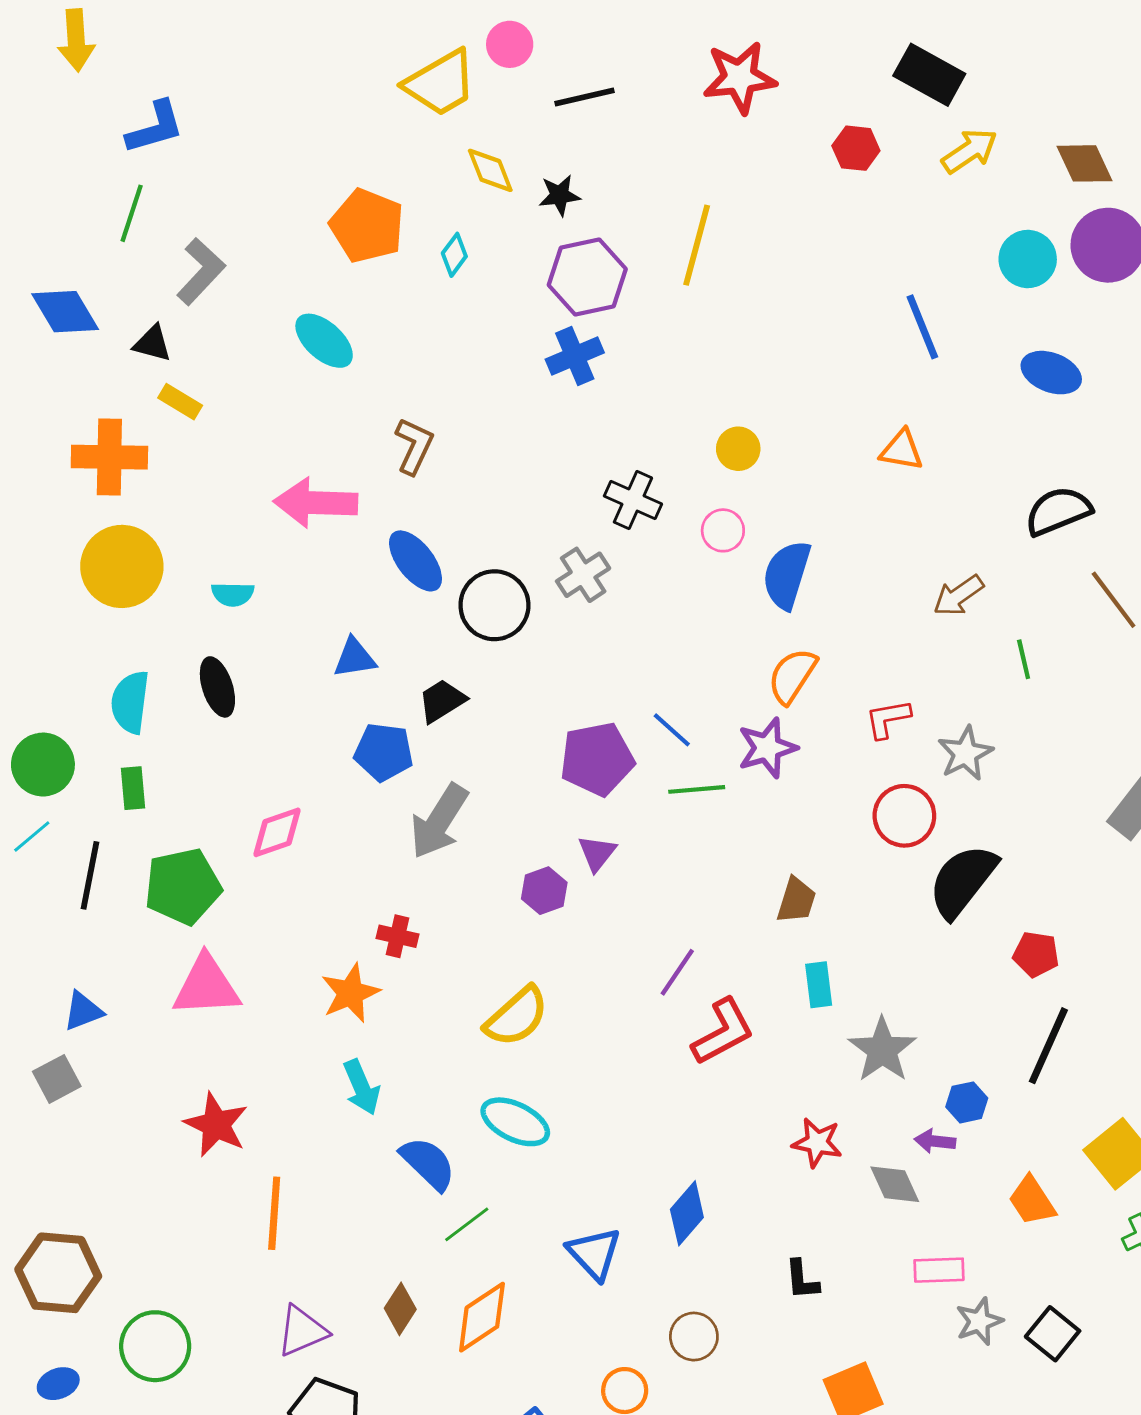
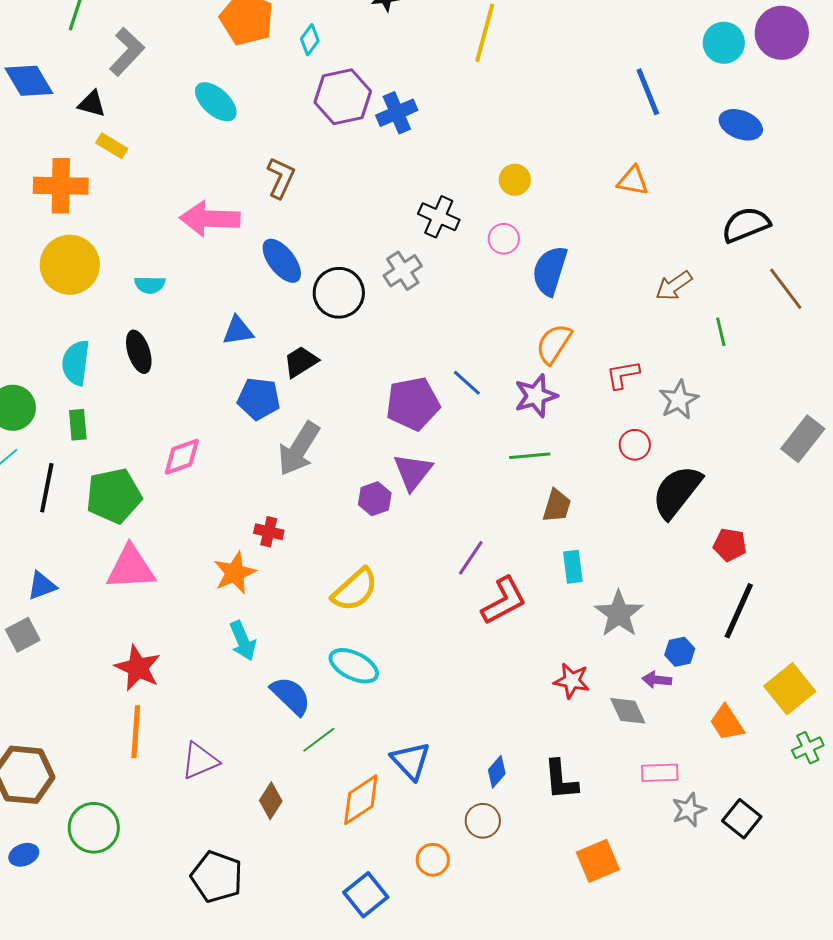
purple hexagon: (587, 277) -> (343, 97), moved
green line: (697, 789) -> (530, 456), moved
red circle: (904, 816) -> (635, 445), size x0.7
purple triangle: (597, 853) -> (413, 472), size x1.4
orange line: (274, 1213) -> (136, 732), moved
blue diamond: (687, 1213) -> (497, 772), moved, size x0.7
black L-shape: (802, 1280) -> (561, 780), size x1.4
orange diamond: (482, 1317) -> (361, 800), moved
purple triangle: (302, 1331) -> (200, 761), moved

